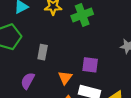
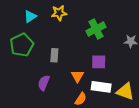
green cross: (82, 15) -> (96, 29), moved

